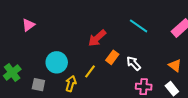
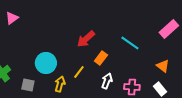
pink triangle: (28, 25) -> (12, 18), moved
cyan line: (139, 26) -> (130, 43), moved
white arrow: (134, 63) -> (107, 81), moved, turned 63

